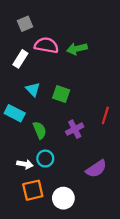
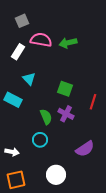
green square: (61, 94) -> (65, 89), moved
purple cross: (75, 129) -> (66, 114), turned -35
green semicircle: (40, 130) -> (46, 117), moved
white arrow: (25, 164) -> (12, 152), moved
orange square: (33, 190) -> (16, 180), moved

